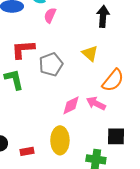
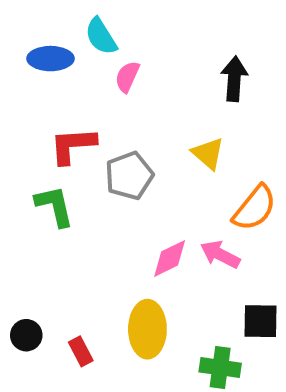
red rectangle: (27, 151) -> (81, 351), turned 72

